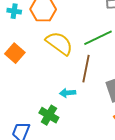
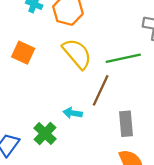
orange square: (15, 53) -> (23, 53), turned -30

